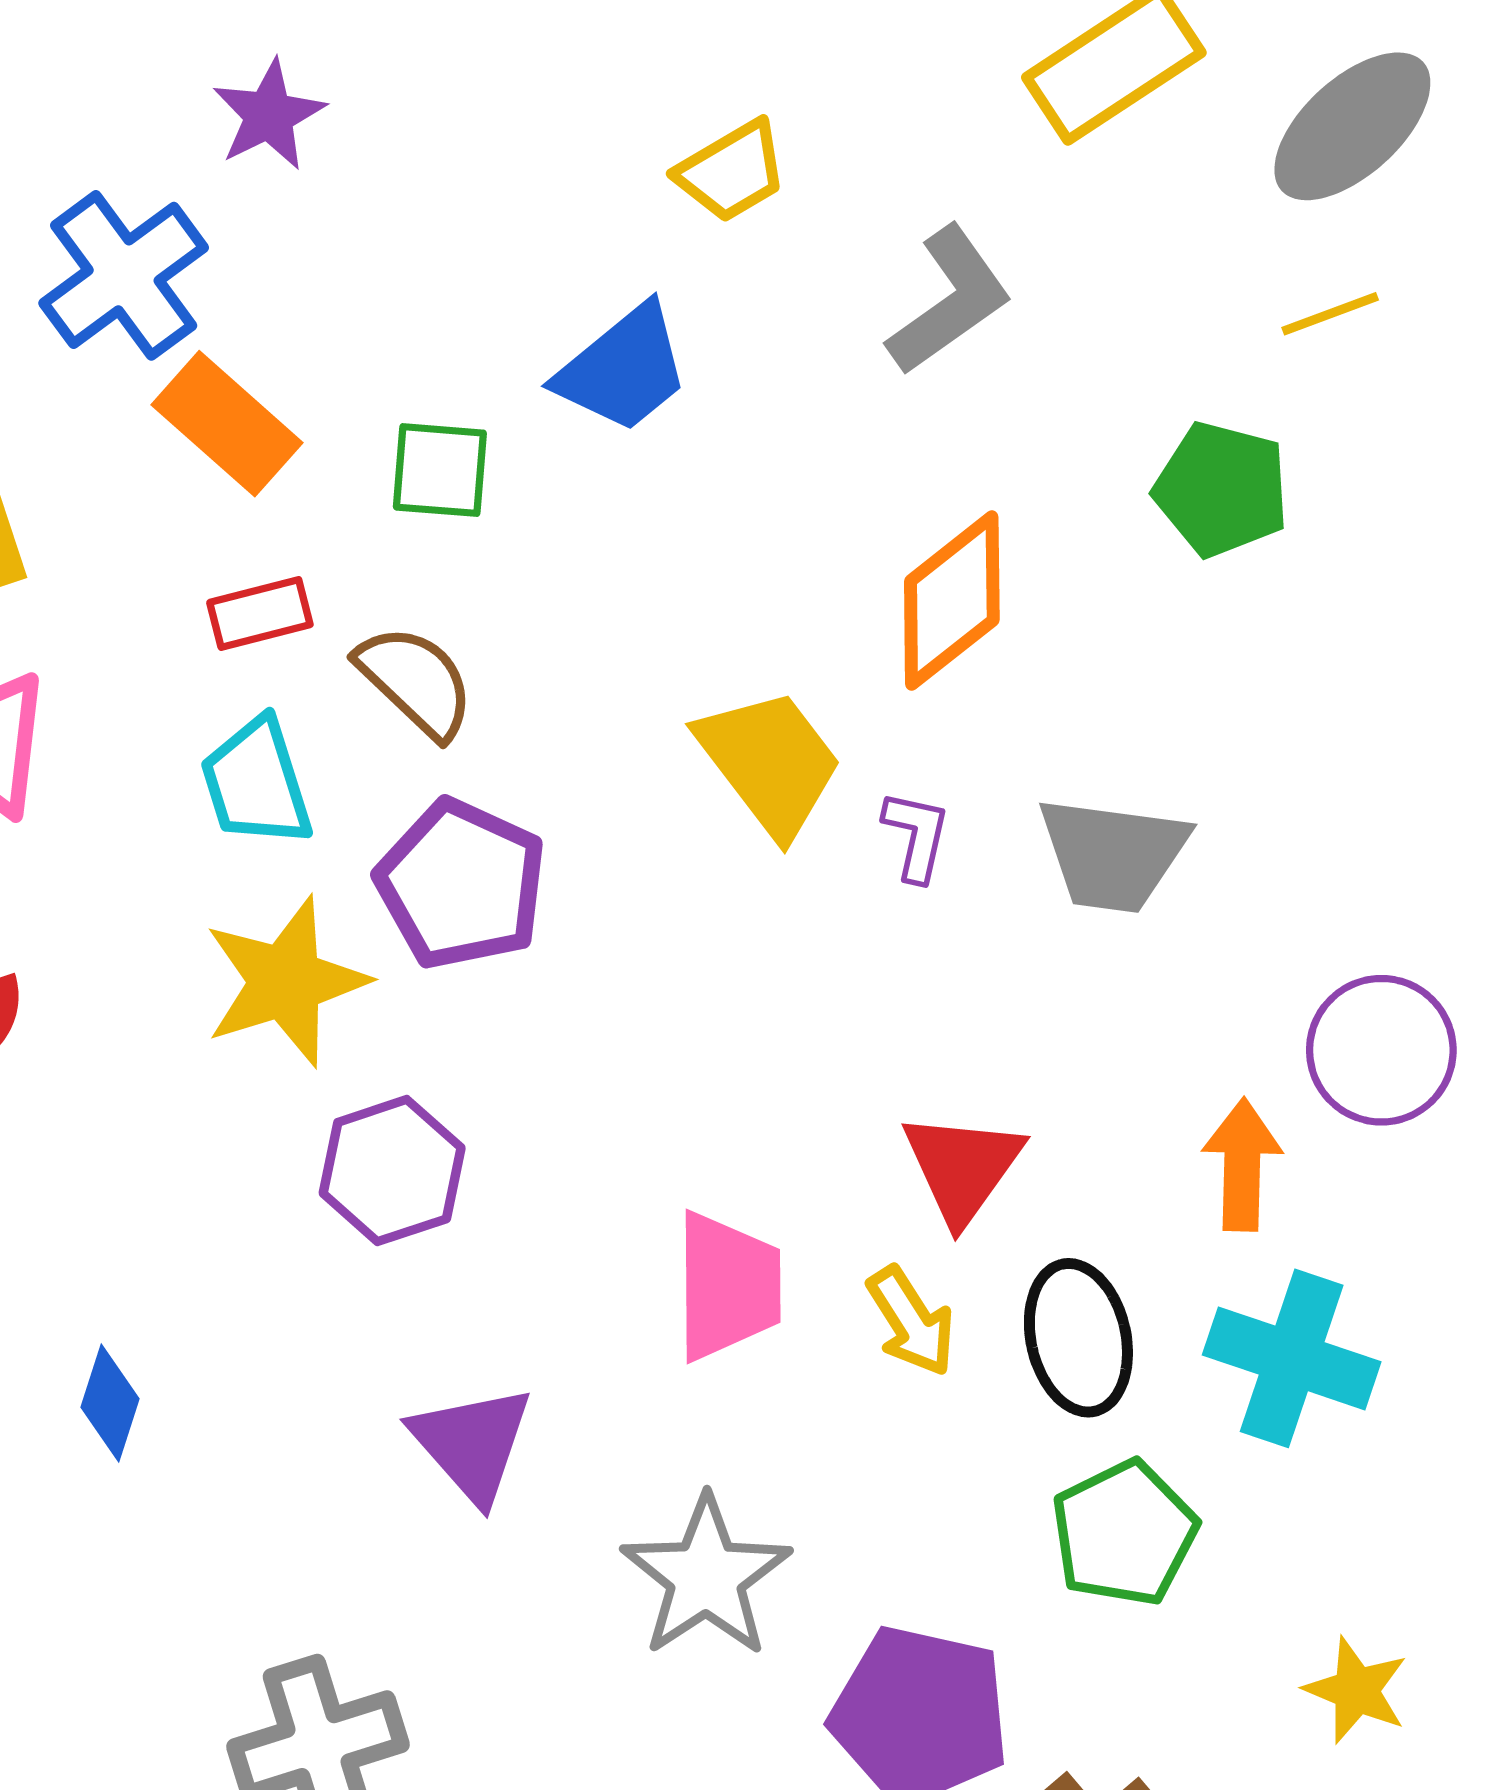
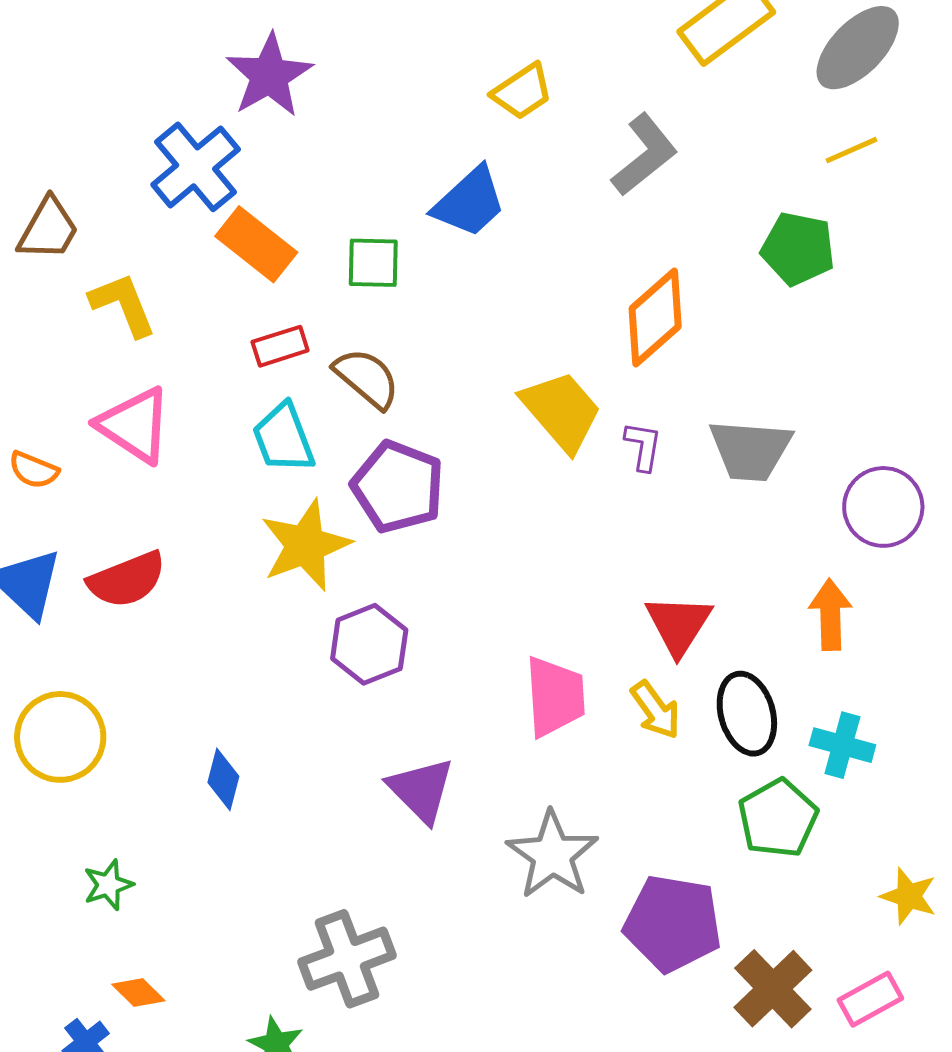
purple star: (269, 115) -> (269, 75), size x1.4
purple circle: (1381, 1050) -> (883, 507), moved
cyan cross: (1292, 1358) -> (842, 745), moved, size x0.7

